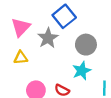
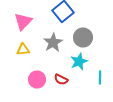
gray star: (48, 38) -> (53, 42), moved

